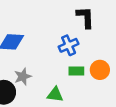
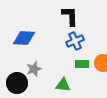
black L-shape: (85, 17) -> (70, 16), moved

